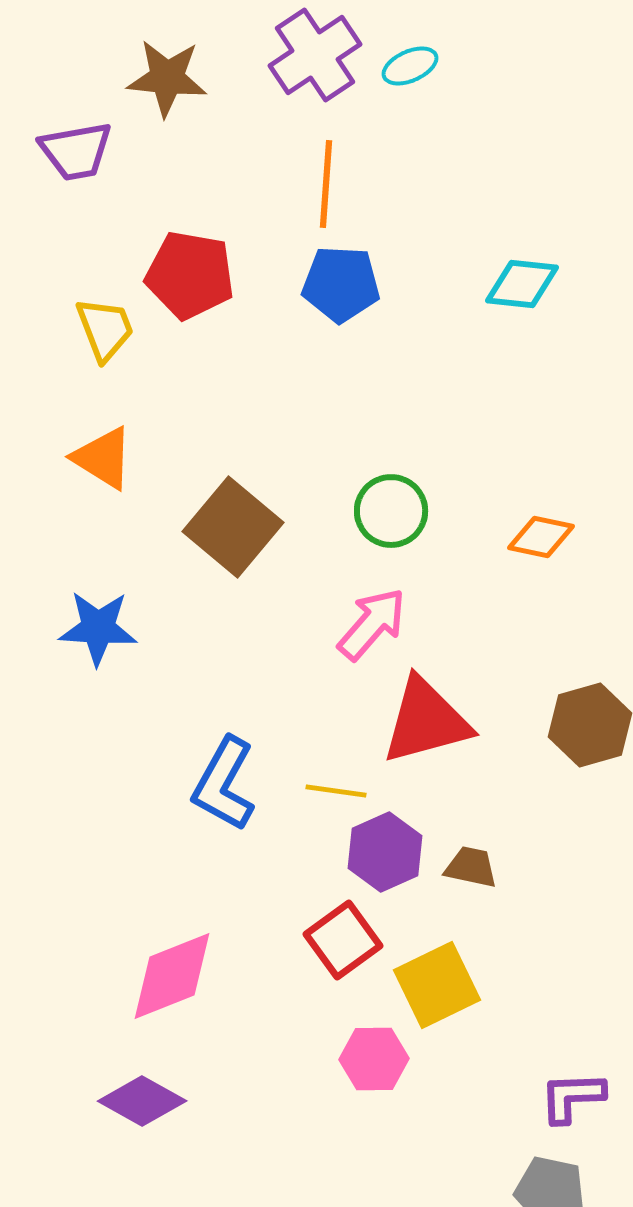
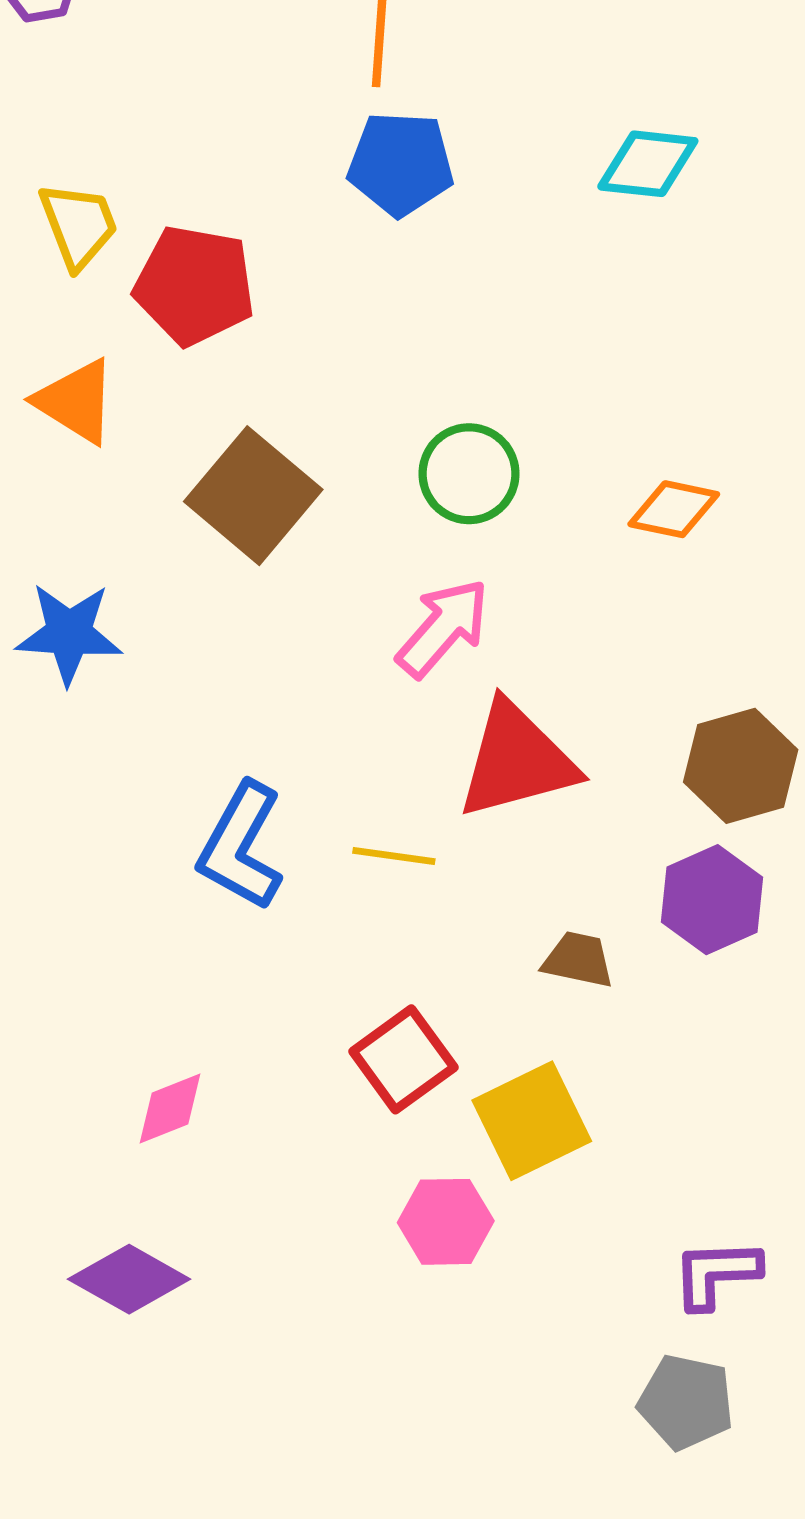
red pentagon: (190, 275) -> (195, 285), moved
purple hexagon: (385, 852) -> (712, 900), moved
pink diamond: (172, 976) -> (170, 1109), size x0.6

